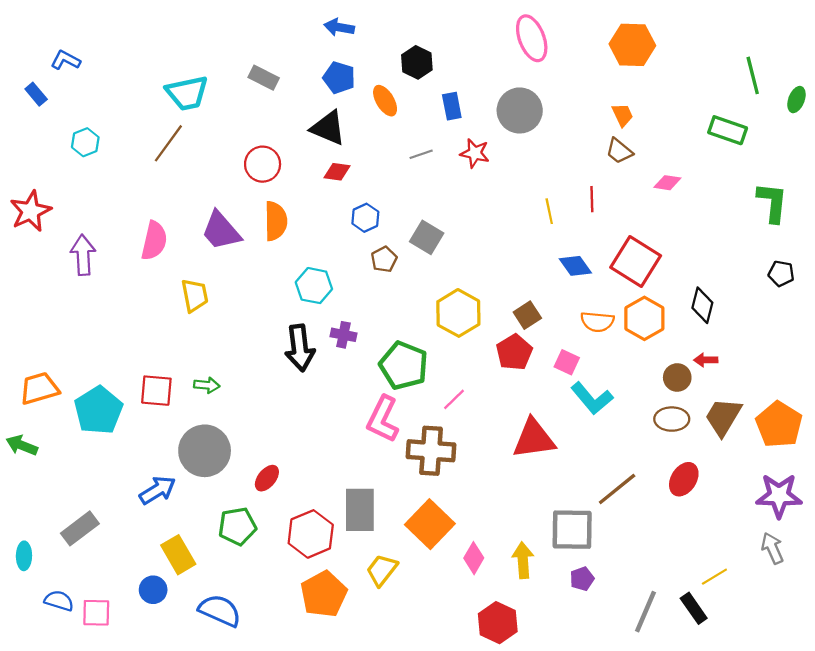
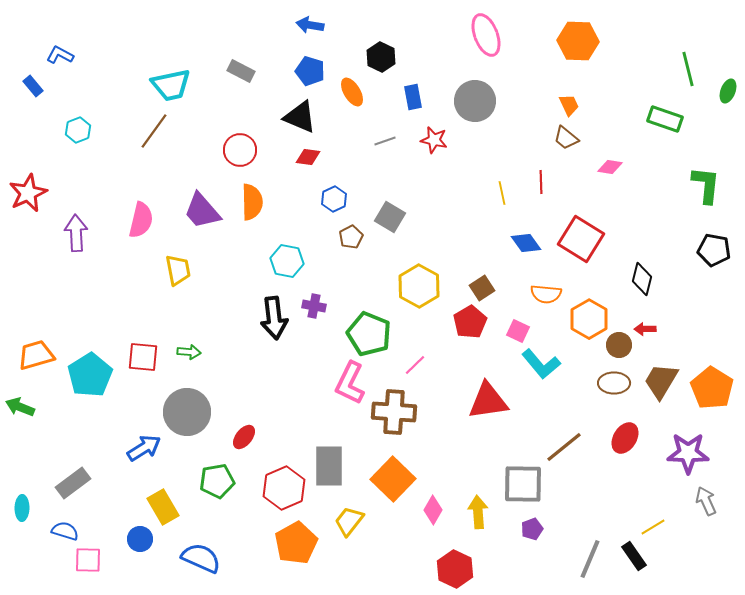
black pentagon: (781, 274) -> (714, 250), size x1.4
orange hexagon: (644, 318) -> (589, 319), moved
purple star: (779, 496) -> (688, 453), moved
blue semicircle: (59, 601) -> (65, 531), moved

